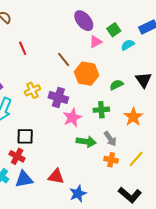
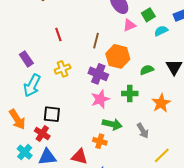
red line: (23, 48) -> (58, 34), moved
brown line: (64, 60) -> (96, 41), turned 49
purple cross: (58, 97) -> (98, 74), moved
gray arrow: (110, 139) -> (143, 131), moved
yellow line: (136, 159) -> (162, 155), moved
orange cross: (111, 160) -> (100, 141), moved

